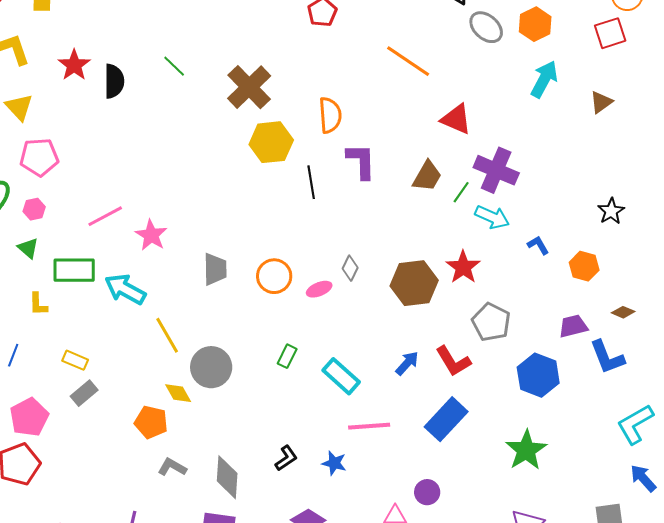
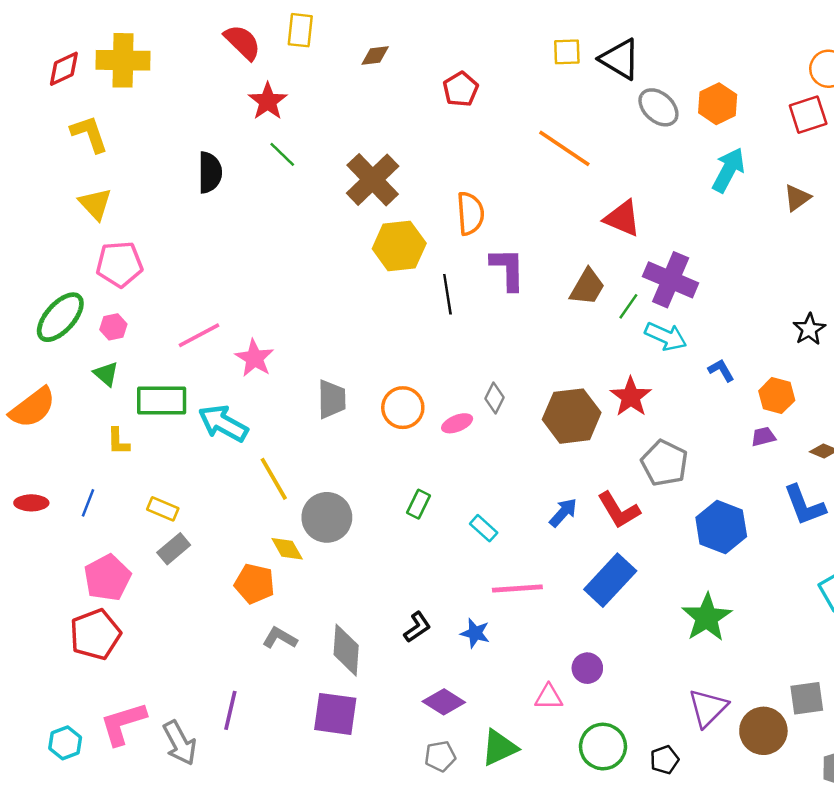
red star: (74, 65) -> (268, 101), moved
purple trapezoid: (573, 326) -> (763, 437), moved, size x0.7
cyan rectangle: (341, 376) -> (484, 528), size x0.6

